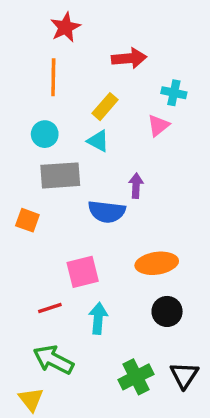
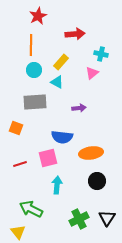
cyan circle: (45, 134) -> (34, 70), moved
purple arrow: (136, 186) -> (79, 108), turned 80
blue semicircle: (107, 212) -> (62, 137), moved
red line: (50, 308) -> (20, 164), moved

